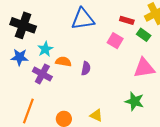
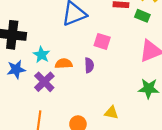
pink square: (115, 41) -> (102, 41), moved
purple cross: (42, 74) -> (44, 82), turned 30

